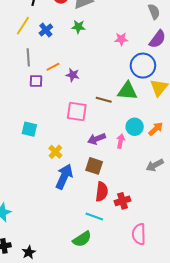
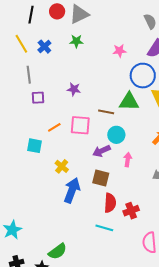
yellow line: (23, 26) -> (21, 44), turned -60
orange line: (53, 67) -> (54, 127), moved
cyan circle: (135, 127) -> (116, 135), moved
pink arrow: (121, 141) -> (128, 160), moved
green semicircle: (82, 239) -> (58, 251), moved

